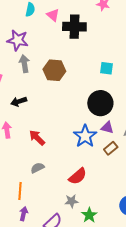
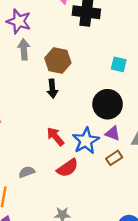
black arrow: (19, 102) -> (52, 89), moved, turned -84
red arrow: (37, 138) -> (55, 137), moved
red semicircle: (78, 176) -> (68, 168), moved

